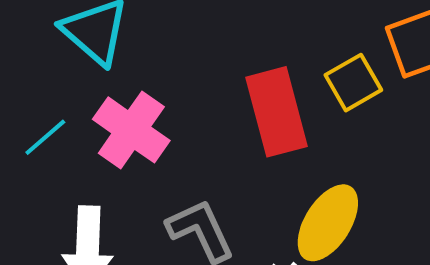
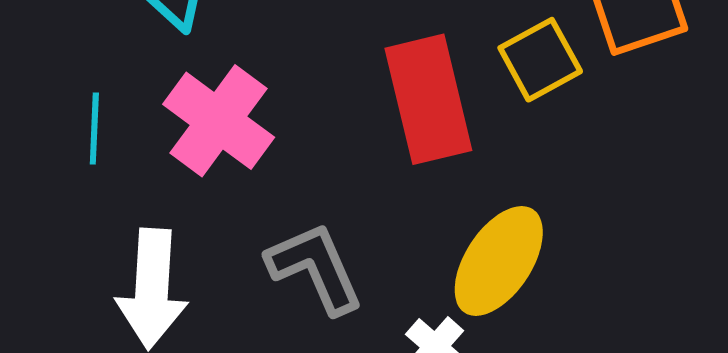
cyan line: (45, 137) -> (94, 129), turned -48

